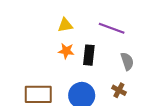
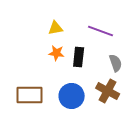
brown cross: (119, 90) -> (108, 91), size x1.6

